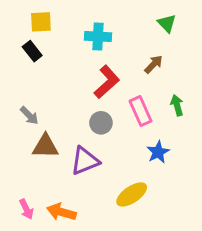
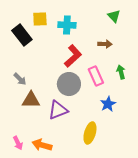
yellow square: (41, 22) -> (40, 19), moved
black rectangle: (32, 51) -> (22, 35), size x1.5
brown arrow: (154, 64) -> (105, 44), turned 48
gray circle: (101, 123) -> (69, 84), size x1.5
yellow ellipse: (132, 194) -> (90, 133), turned -40

